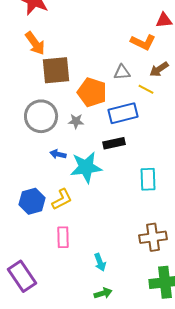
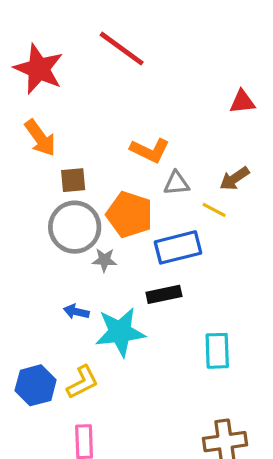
orange L-shape: (143, 42) -> (150, 150), moved
brown square: (56, 70) -> (73, 180), size x0.6
gray circle: (41, 116) -> (75, 227), moved

